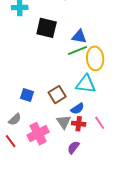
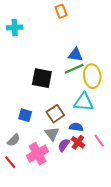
black square: (47, 28) -> (42, 78), moved
blue semicircle: (77, 109) -> (76, 127), turned -136
gray triangle: (64, 122) -> (52, 134), moved
red cross: (79, 124) -> (78, 142), turned 32
purple semicircle: (73, 147) -> (64, 145), moved

